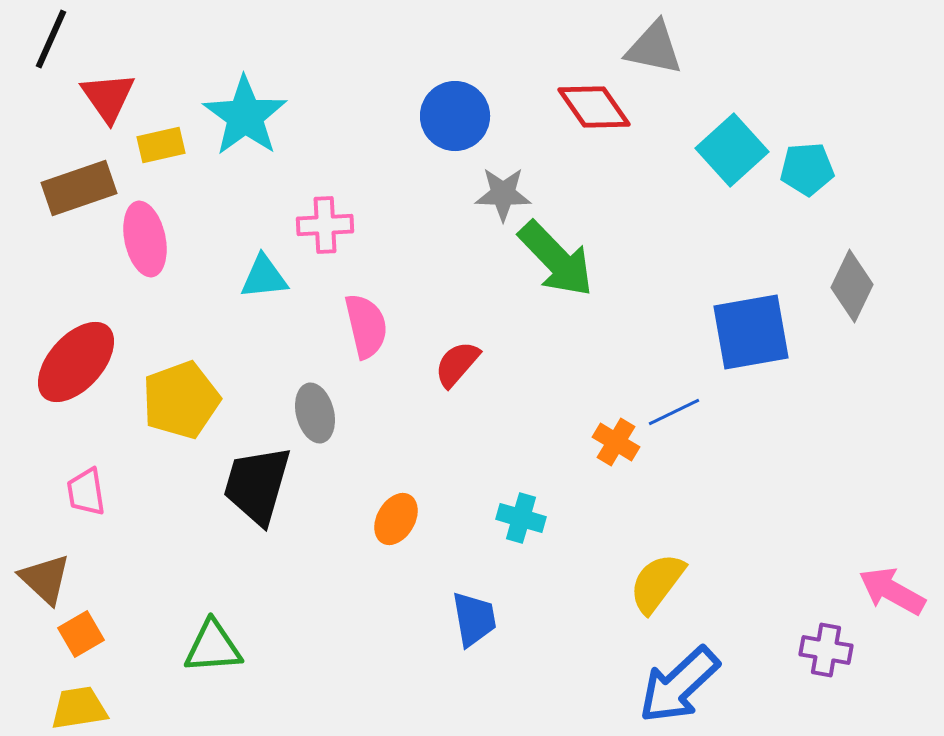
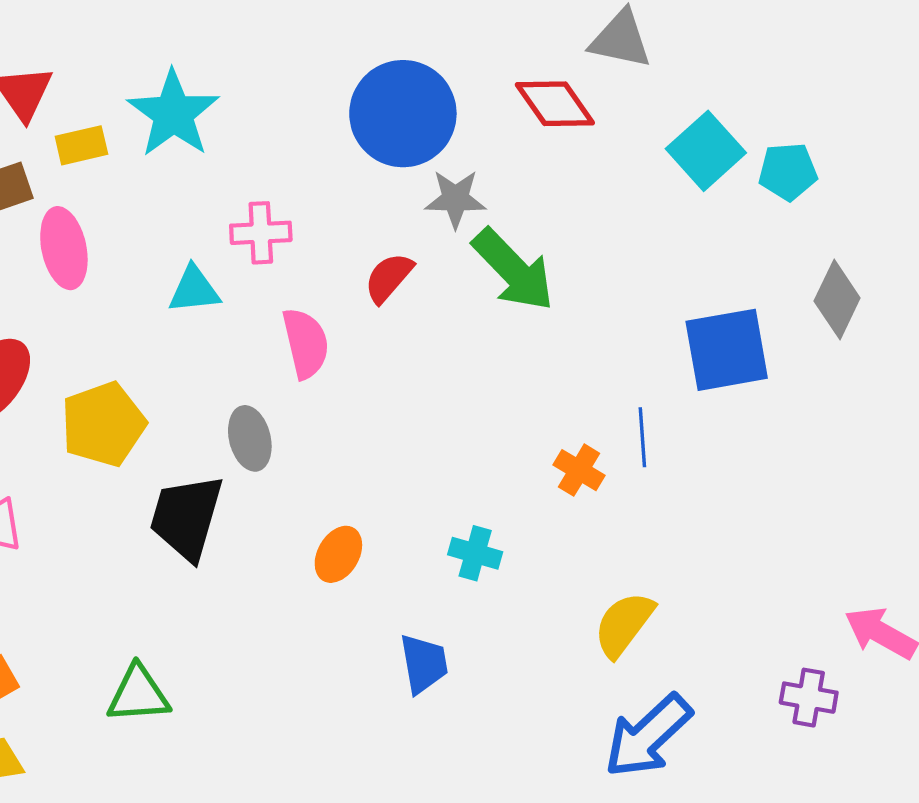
blue circle: (455, 116) -> (403, 114), size x1.4
red semicircle: (457, 364) -> (389, 278), moved
blue line: (674, 412) -> (642, 437), turned -68

